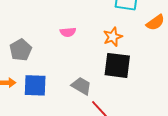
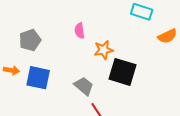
pink semicircle: (68, 32) -> (80, 31), turned 77
orange star: (113, 37) -> (104, 50), moved

